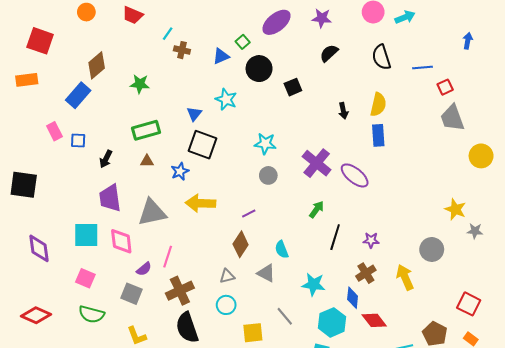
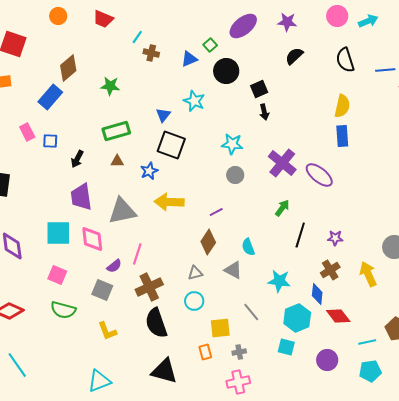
black arrow: (343, 111) -> (264, 112), moved

